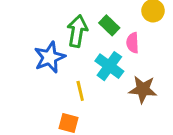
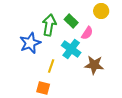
pink semicircle: (133, 43) -> (87, 33), turned -144
yellow line: (80, 91) -> (51, 66), turned 32

